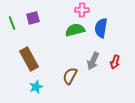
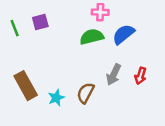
blue semicircle: (101, 28) -> (123, 34), turned 42
brown rectangle: (29, 59) -> (26, 86), moved
cyan star: (36, 87) -> (56, 98), moved

